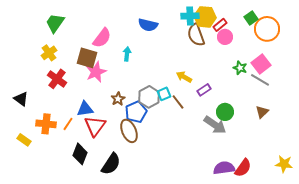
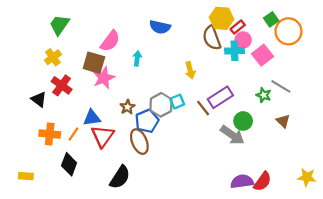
cyan cross: (190, 16) -> (234, 51), moved
pink square: (261, 64) -> (263, 55), moved
green star: (240, 68) -> (264, 95), moved
yellow arrow: (184, 77) -> (190, 70), moved, turned -133
purple rectangle: (204, 90) -> (220, 97), size x1.6
black triangle: (21, 99) -> (39, 99), moved
brown line: (178, 102) -> (203, 108), moved
brown triangle: (262, 112) -> (283, 121), turned -32
yellow rectangle: (24, 140) -> (26, 176), moved, turned -32
black diamond: (80, 154) -> (69, 164), moved

